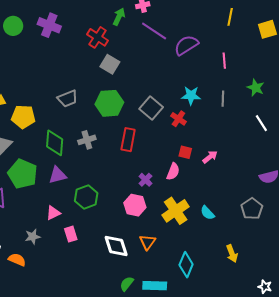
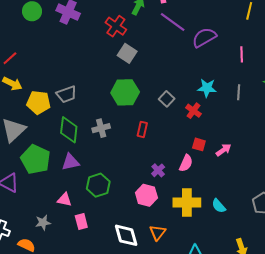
gray trapezoid: (68, 99) -> (67, 94), moved
gray square: (151, 108) -> (167, 99), size x0.7
red rectangle: (128, 140) -> (142, 129), size x0.7
yellow cross: (176, 211) -> (187, 202), turned 32
pink triangle: (53, 213) -> (64, 200), turned 35

